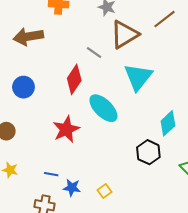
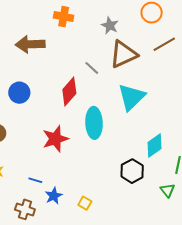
cyan ellipse: (103, 108) -> (94, 123), turned 36
blue star: (72, 188) -> (54, 196), turned 30
yellow square: (105, 191) -> (85, 203), turned -32

